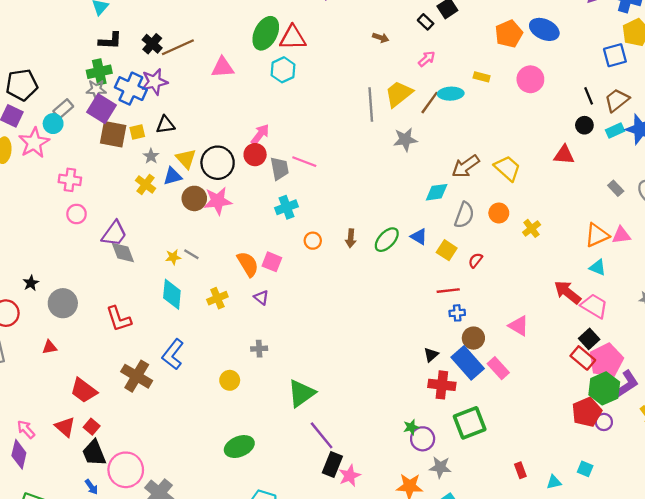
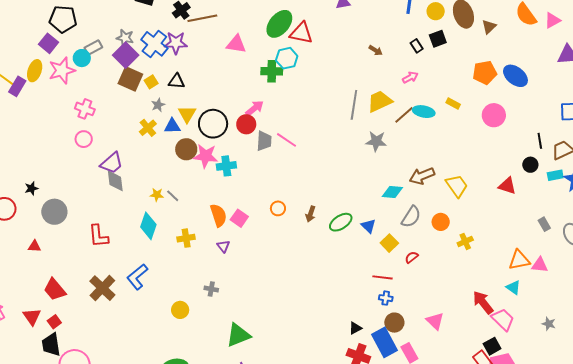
green cross: (99, 72) -> (272, 71), moved
yellow square: (137, 132) -> (151, 82), turned -32
cyan cross: (287, 207) -> (226, 166), moved

